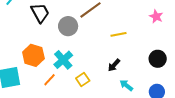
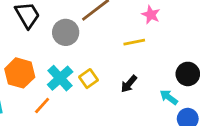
pink star: (156, 16) -> (151, 15), moved
yellow square: (83, 80) -> (89, 79), moved
cyan arrow: (126, 85) -> (169, 97), moved

